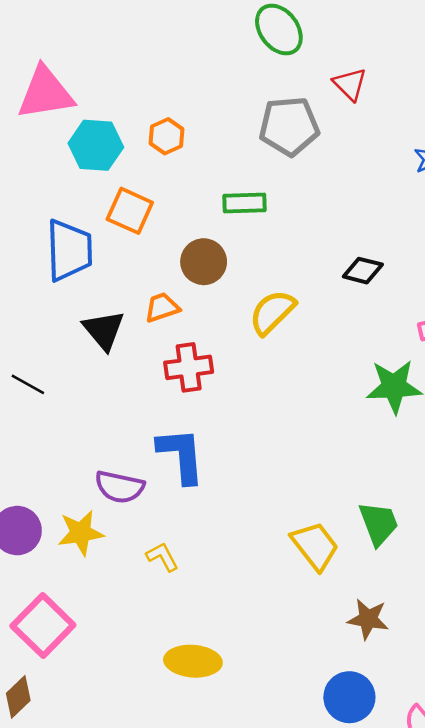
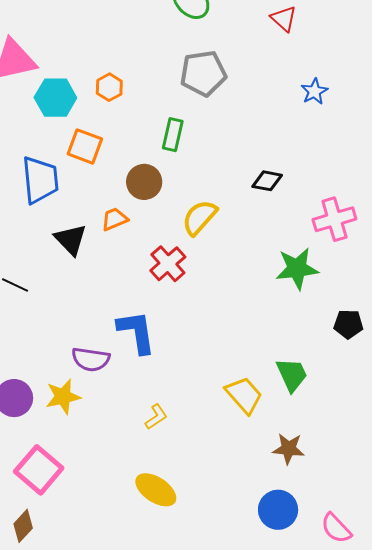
red triangle: (350, 84) -> (284, 19), moved
green rectangle: (245, 203) -> (173, 135), turned -72
red cross: (189, 367) -> (168, 264), moved, turned -30
yellow L-shape: (162, 557) -> (156, 417), moved, turned 88
yellow ellipse: (193, 661) -> (156, 490), turned 33

